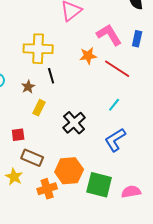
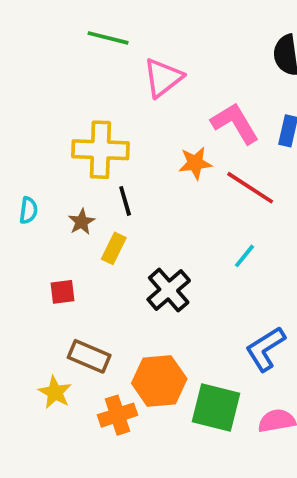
yellow rectangle: (39, 108) -> (114, 248), moved
red square: (18, 135) -> (63, 292), moved
blue L-shape: (115, 140) -> (265, 349), moved

